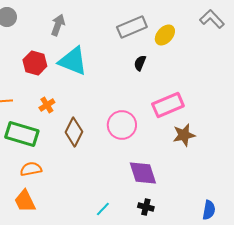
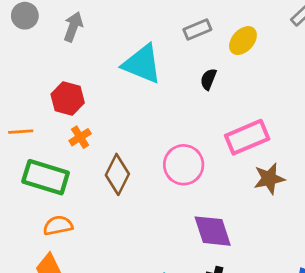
gray arrow: (58, 25) -> (73, 27), moved
gray rectangle: (132, 27) -> (197, 29), size x0.7
cyan triangle: (73, 61) -> (142, 64), moved
red hexagon: (35, 63) -> (68, 99), moved

